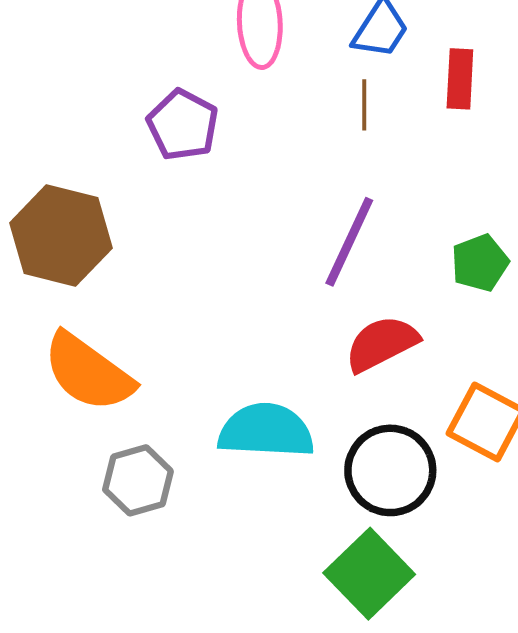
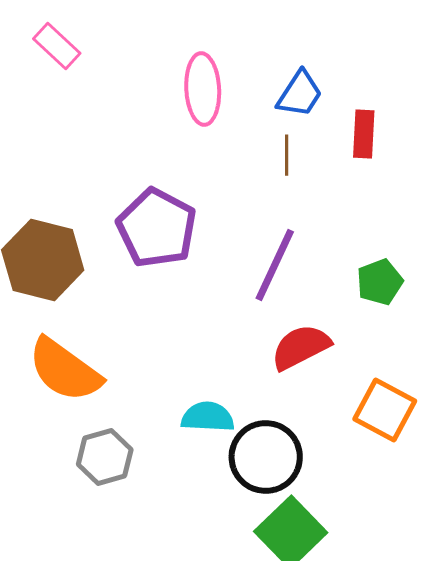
purple pentagon: (183, 125) -> (157, 228), moved, size x1.4
cyan semicircle: (266, 431) -> (208, 417), size x0.7
black circle: (390, 470) -> (266, 457), moved

